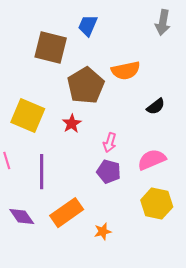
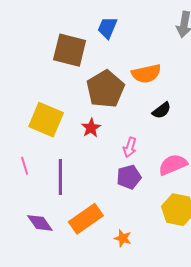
black semicircle: (156, 107) -> (162, 110), moved
purple pentagon: (109, 172) -> (129, 177), turned -30
orange star: (103, 232) -> (123, 238), turned 30

